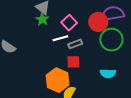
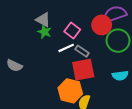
gray rectangle: (75, 44) -> (82, 51), turned 64
red square: (73, 62) -> (83, 70), size x1.6

